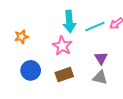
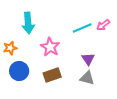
cyan arrow: (69, 21) -> (28, 23), moved
orange star: (21, 37) -> (10, 48), moved

